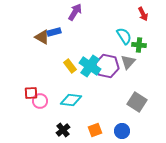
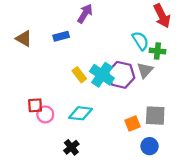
red arrow: (143, 14) -> (162, 16), size x1.5
brown triangle: (42, 37) -> (24, 39), moved
gray square: (137, 102) -> (155, 116), turned -30
orange square: (95, 130) -> (133, 123), moved
blue circle: (122, 131) -> (150, 146), moved

